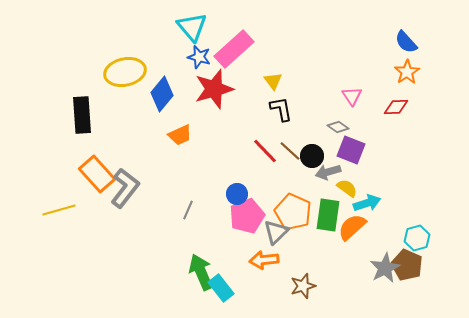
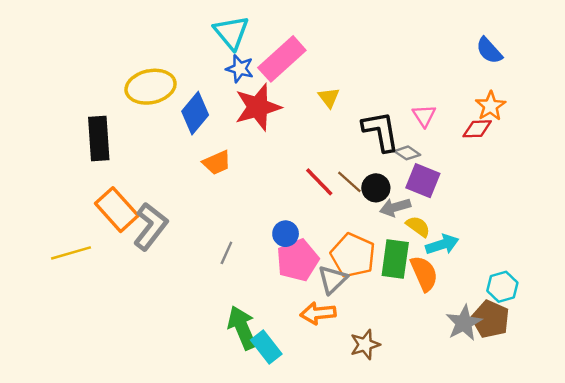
orange star: (407, 72) -> (490, 106), moved
black L-shape: (281, 109) -> (381, 131), moved, size x1.4
orange semicircle: (352, 227) -> (424, 273), turned 108

